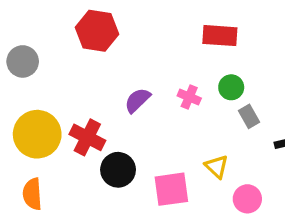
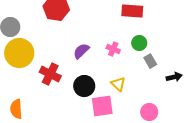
yellow circle: (37, 134) -> (19, 53), moved
yellow triangle: (217, 167) -> (118, 84), moved
black circle: (118, 170) -> (84, 86), moved

